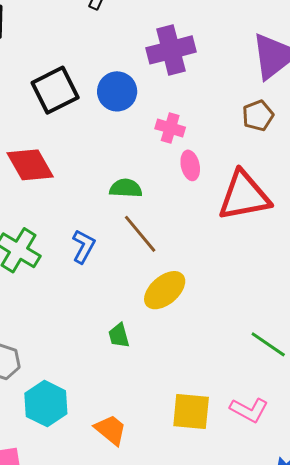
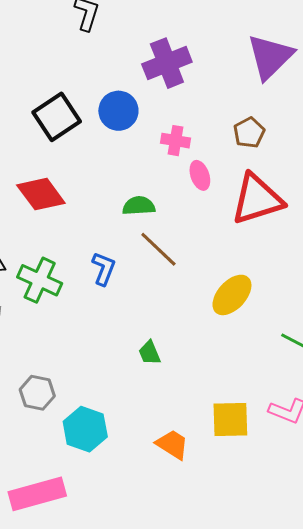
brown pentagon: (258, 116) -> (249, 133), moved
yellow ellipse: (165, 290) -> (232, 295), moved
orange trapezoid: (111, 430) -> (172, 444), moved

